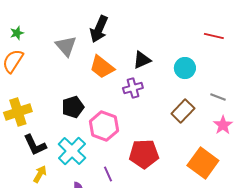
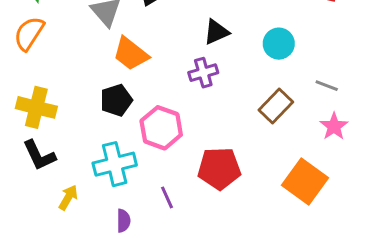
orange trapezoid: (102, 67) -> (131, 54), moved
yellow cross: (18, 112) -> (36, 107), turned 32
black L-shape: (35, 145) -> (39, 155), moved
cyan cross: (72, 151) -> (115, 164), turned 32

